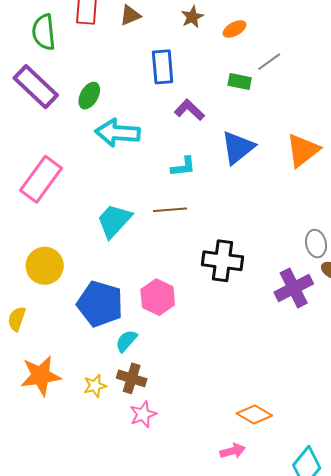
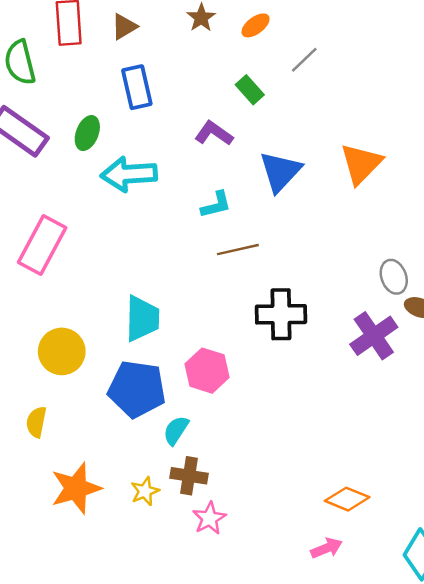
blue rectangle: (163, 67) -> (137, 87), moved
green rectangle: (240, 82) -> (250, 90), moved, turned 45
brown line: (170, 210) -> (238, 250), moved
cyan trapezoid: (114, 221) -> (142, 319), moved, turned 147

